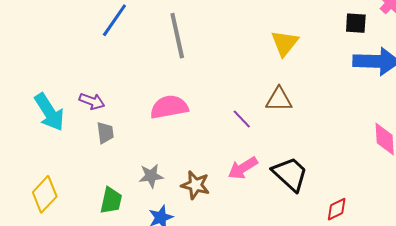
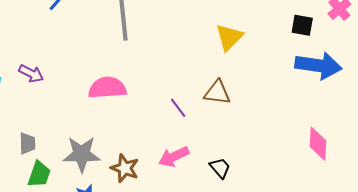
gray trapezoid: (105, 133) -> (27, 143), moved
black trapezoid: (290, 174) -> (220, 168), size x0.6
gray star: (151, 176) -> (82, 154), size x1.5

